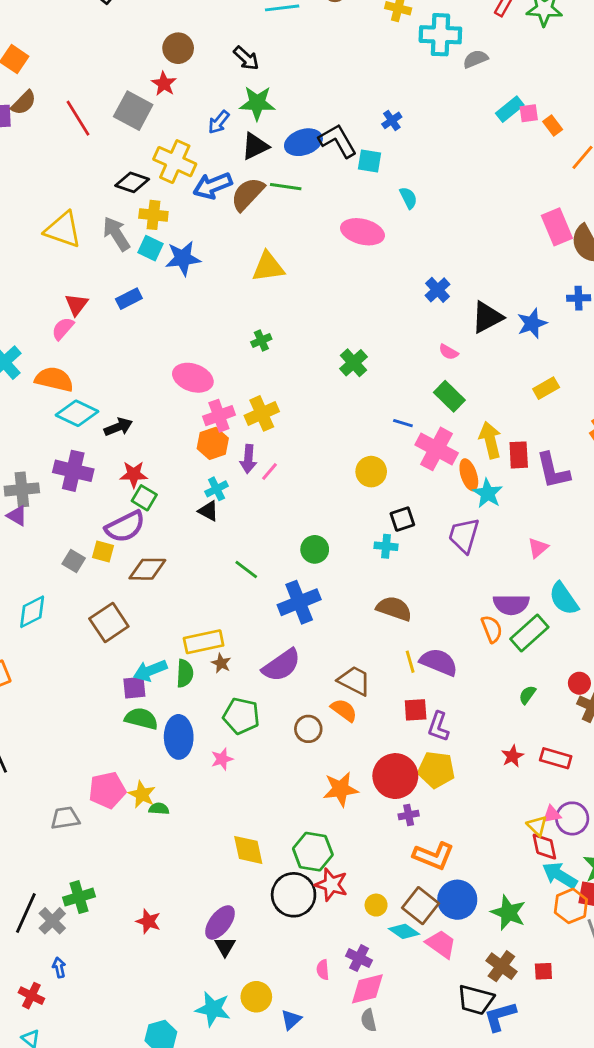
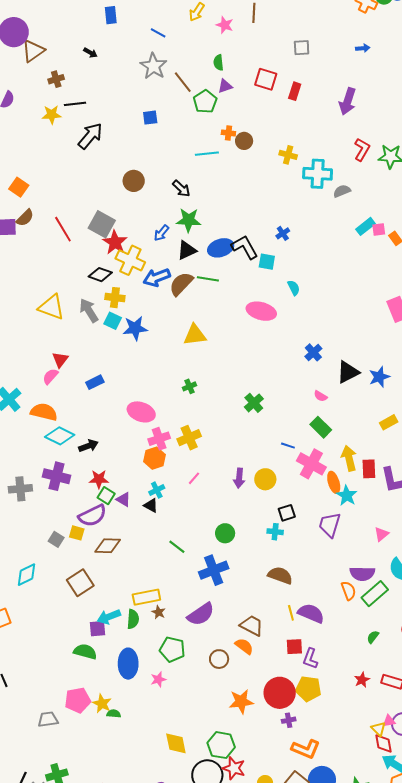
red star: (164, 84) -> (115, 242), moved, size x1.4
blue rectangle: (129, 299) -> (95, 382), moved
purple arrow: (248, 459) -> (239, 478), moved
purple triangle: (17, 516) -> (123, 499), moved
green semicircle: (141, 719) -> (85, 652), moved

